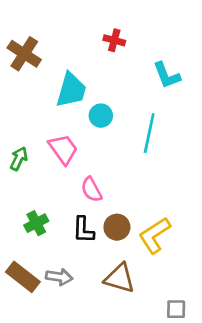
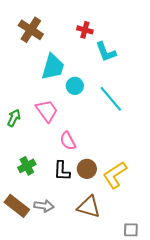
brown cross: (24, 54) -> (31, 30), moved
cyan L-shape: (167, 75) -> (106, 52), moved
cyan line: (149, 133) -> (111, 99), turned -52

